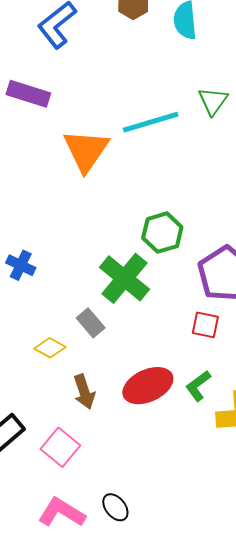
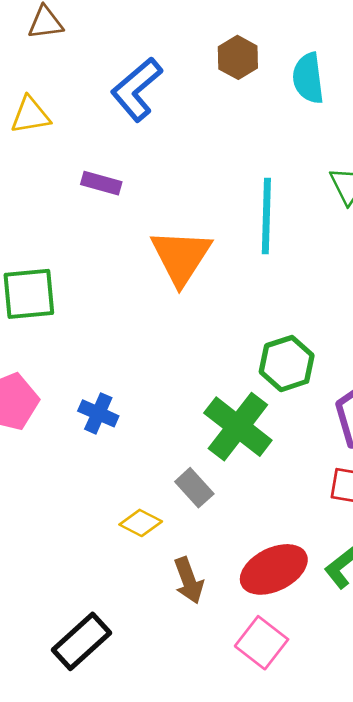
purple rectangle: (28, 94) -> (101, 183), size x0.7
cyan line: (151, 122) -> (266, 216), turned -70
pink square: (60, 447) -> (262, 643), moved

